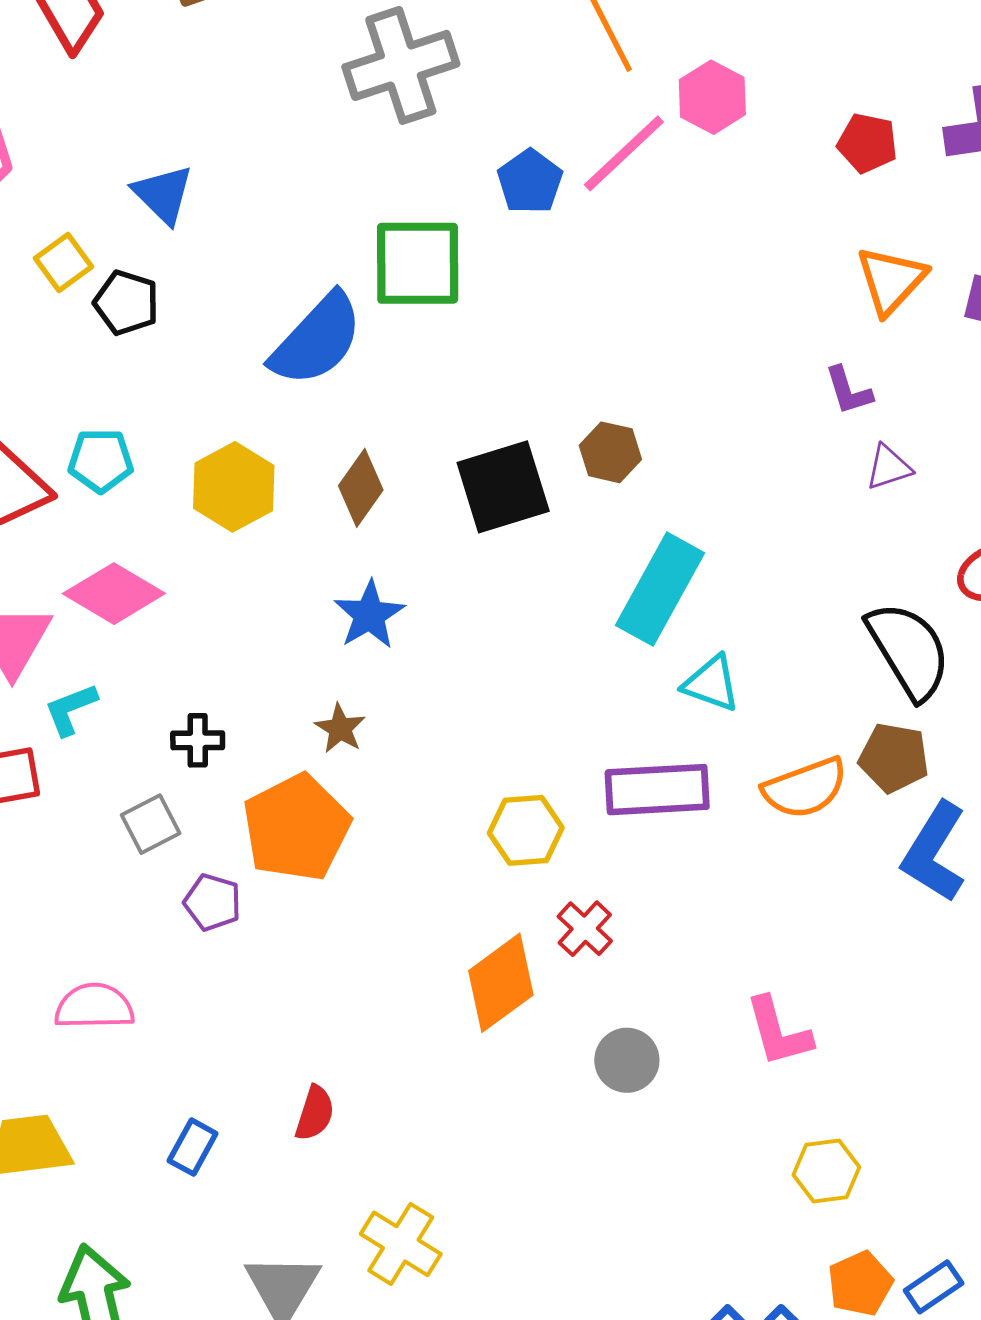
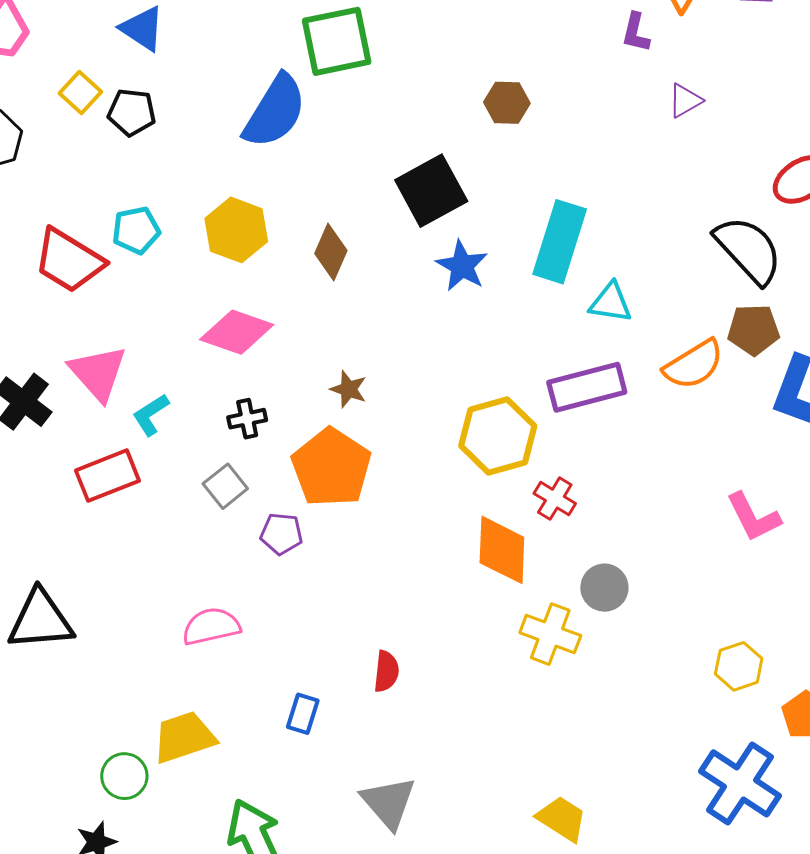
purple L-shape: (849, 391) -> (636, 33), moved, turned 42
brown hexagon: (610, 452) -> (507, 103), moved
purple triangle: (889, 467) -> (685, 101), moved
brown diamond: (361, 488) -> (331, 252), moved
pink diamond: (114, 594) -> (237, 332), moved
blue star: (369, 615) -> (462, 266), moved
yellow hexagon: (526, 830) -> (498, 436), size x1.4
orange diamond: (501, 983) -> (502, 550), turned -40
pink L-shape: (778, 1032) -> (753, 517), moved
yellow hexagon: (826, 1171) -> (739, 666), moved
yellow cross: (401, 1244) -> (550, 634), moved

